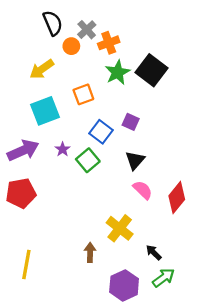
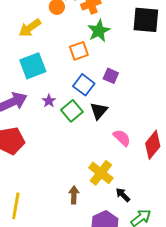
black square: (151, 70) -> (146, 20), moved, turned -32
orange square: (83, 94) -> (79, 51), moved
black triangle: (135, 160) -> (99, 111), moved
black arrow: (154, 252) -> (123, 195), moved

